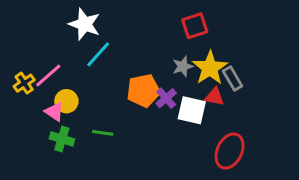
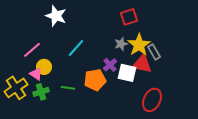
cyan line: (98, 54) -> (76, 48), moved
yellow cross: (24, 83) -> (16, 88), moved, size x1.6
orange pentagon: (143, 91) -> (95, 80), moved
red triangle: (214, 97) -> (142, 64), size x1.5
green cross: (62, 139) -> (41, 92), turned -35

